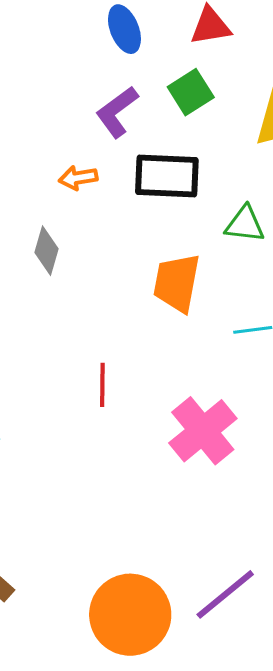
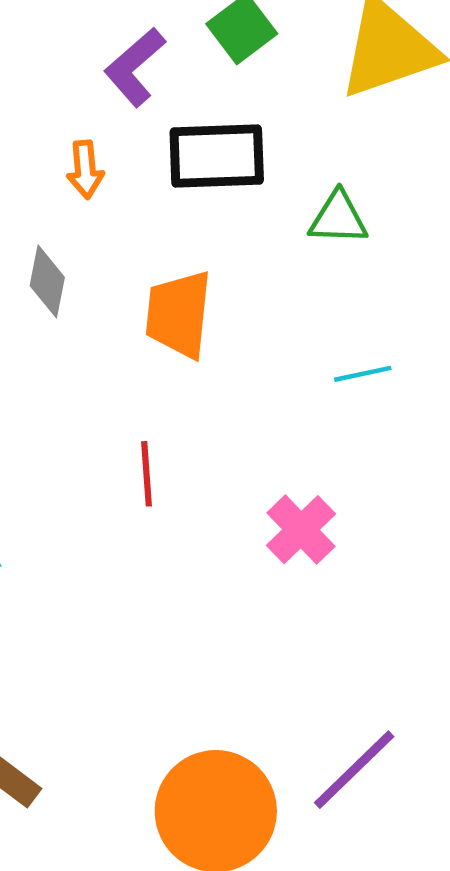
orange arrow: (78, 178) -> (85, 170), turned -81
orange trapezoid: (177, 283) -> (179, 314), moved
pink cross: (203, 431) -> (301, 530), size x0.7

